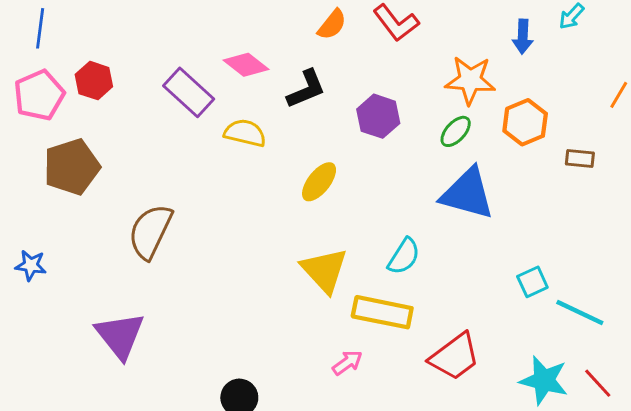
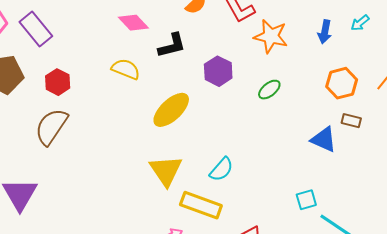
orange star: (470, 80) -> (271, 36), moved
red hexagon: (94, 81) -> (58, 82), moved
purple rectangle: (189, 92) -> (36, 29), moved
orange hexagon: (525, 122) -> (342, 83), moved
yellow ellipse: (319, 182) -> (171, 110), size x1.4
blue triangle: (468, 194) -> (324, 139), moved, size x0.7

